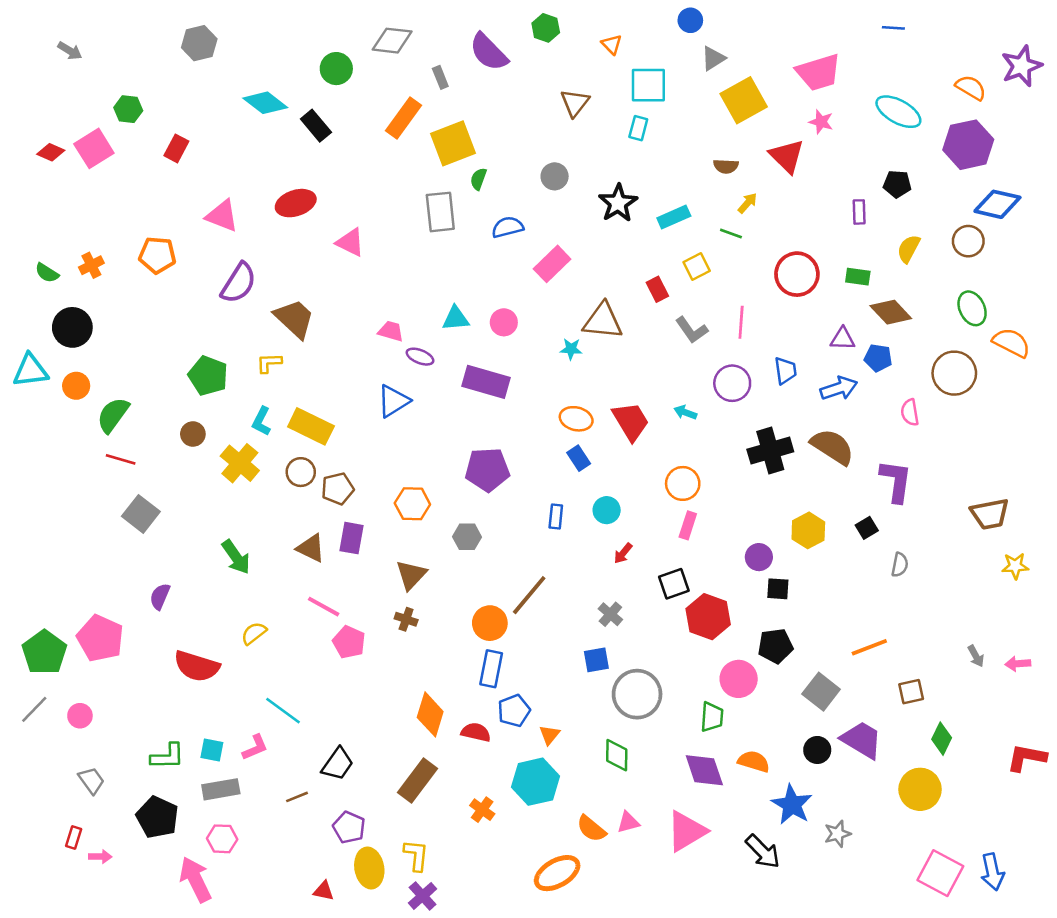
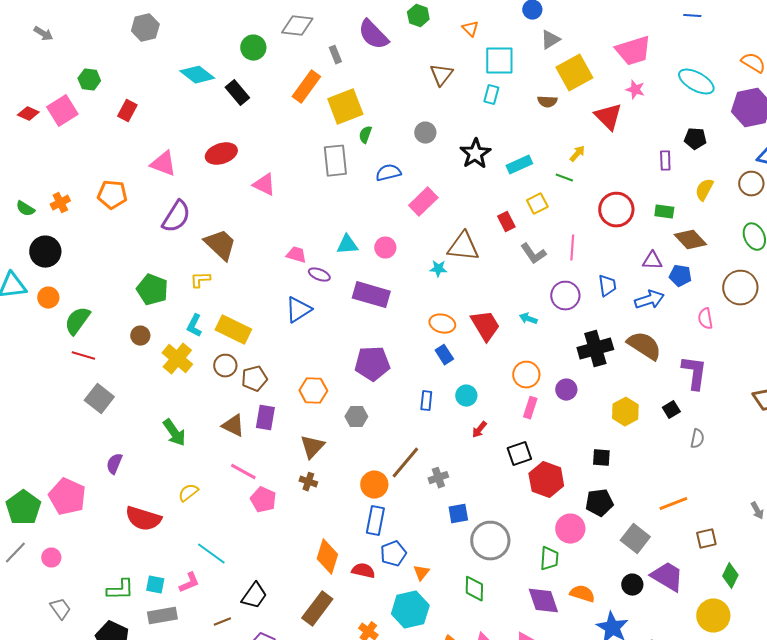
brown semicircle: (726, 166) -> (547, 102), moved
purple circle: (759, 557) -> (566, 390), moved
gray cross: (610, 614) -> (438, 478), moved, turned 30

